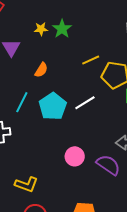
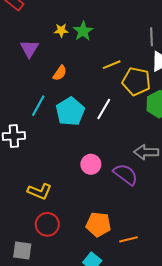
white line: (85, 103) -> (104, 109), turned -30

